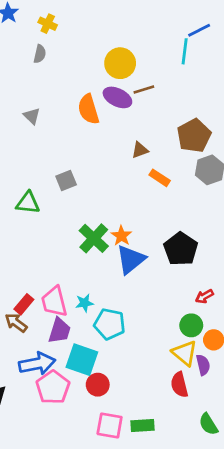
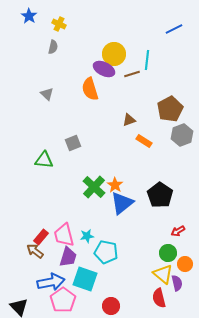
cyan line: (185, 51) -> (147, 60), moved
purple ellipse: (117, 97) -> (104, 69), moved
red circle: (98, 385) -> (111, 306), moved

